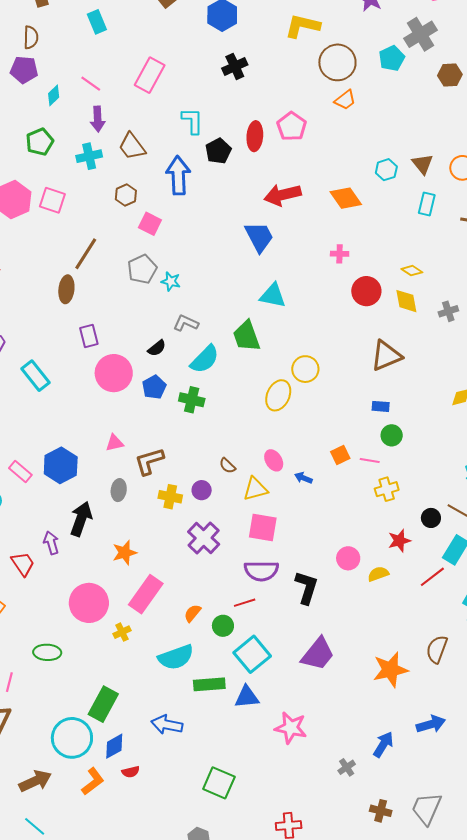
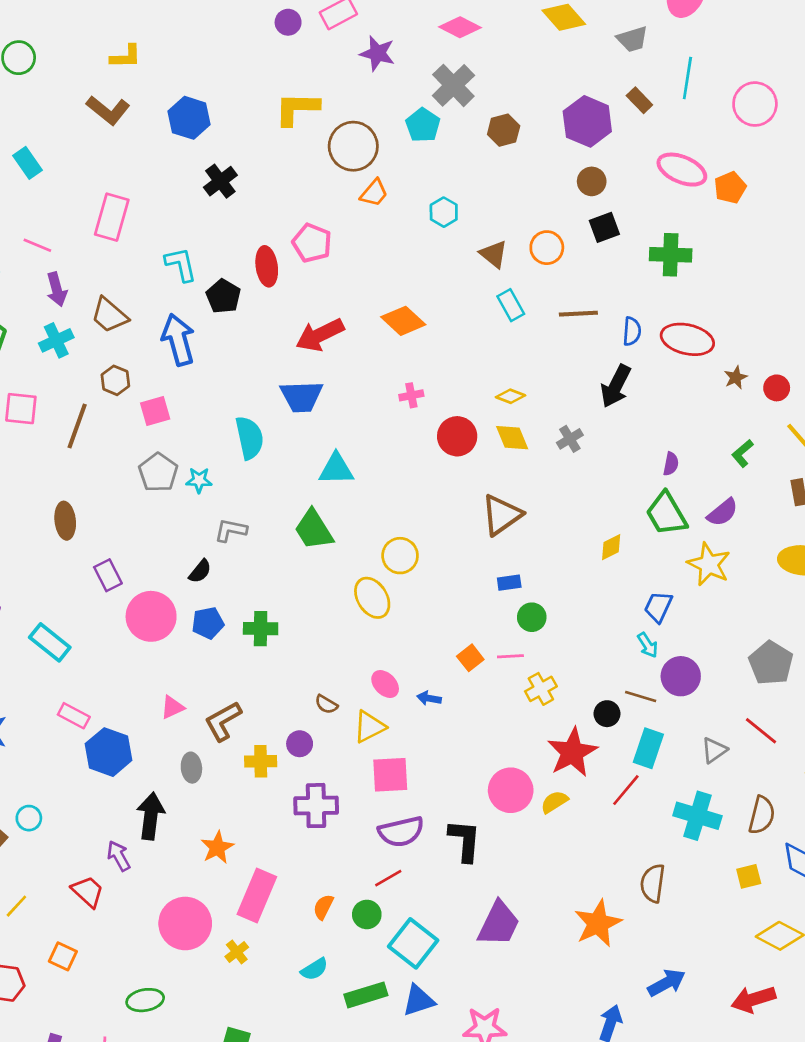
cyan hexagon: (386, 170) -> (444, 212), moved
cyan rectangle: (427, 204) -> (511, 305), turned -30
pink square: (150, 224) -> (155, 411), turned -30
blue trapezoid: (259, 237) -> (302, 397), turned 128
brown line: (86, 254) -> (77, 426), moved
cyan semicircle: (205, 359) -> (250, 438), moved, turned -44
blue pentagon: (154, 387) -> (208, 623), turned 30
yellow ellipse: (278, 395) -> (372, 598), turned -44
pink rectangle: (20, 472) -> (74, 716), moved
purple cross: (204, 538) -> (316, 806), turned -32
red star: (399, 541) -> (572, 752), size x1.6
pink circle: (348, 558) -> (511, 790), size x1.4
cyan semicircle: (176, 657) -> (314, 969), size x0.6

